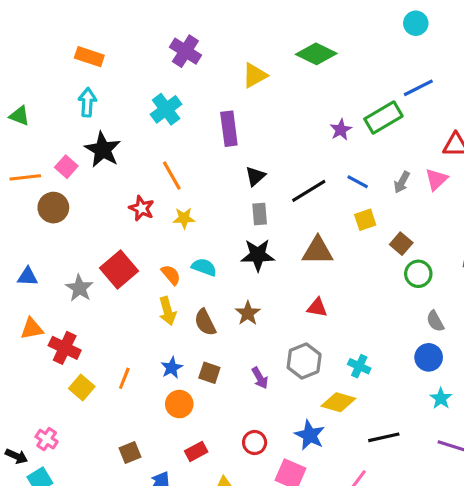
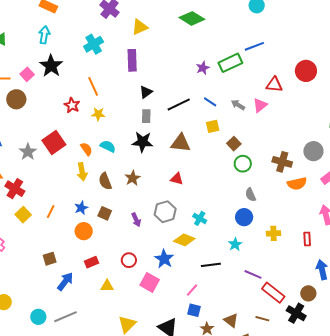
yellow triangle: (255, 75) -> (140, 27), moved
gray arrow: (402, 182) -> (238, 105), turned 88
cyan star: (441, 398) -> (235, 244), moved

